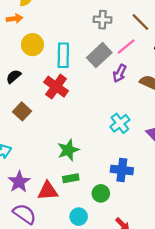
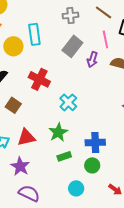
pink line: (126, 47) -> (105, 39), moved, turned -54
cyan rectangle: (63, 55) -> (34, 34), moved
cyan cross: (120, 123) -> (68, 102), moved
blue cross: (122, 170) -> (95, 142), moved
red triangle: (48, 191) -> (26, 137), moved

